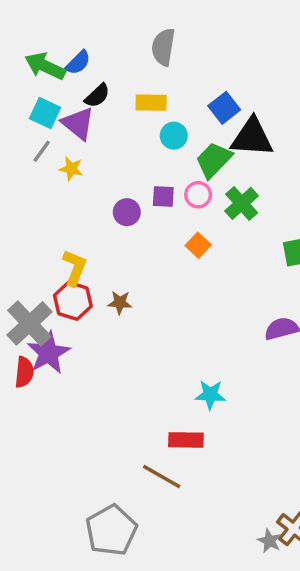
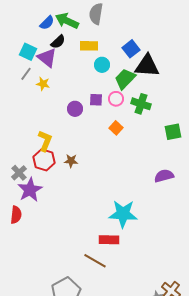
green arrow: (45, 66) -> (67, 21), moved
green cross: (242, 203) -> (141, 104), turned -30
gray cross: (29, 323) -> (19, 173), size x0.6
red semicircle: (24, 372) -> (16, 215), moved
cyan star: (210, 395) -> (123, 214), size x1.6

